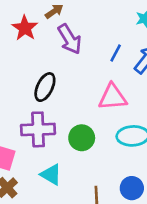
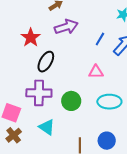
red star: (25, 28) -> (31, 38), moved
purple arrow: (70, 39) -> (66, 27), turned -80
pink triangle: (113, 97) -> (96, 72), size x0.7

